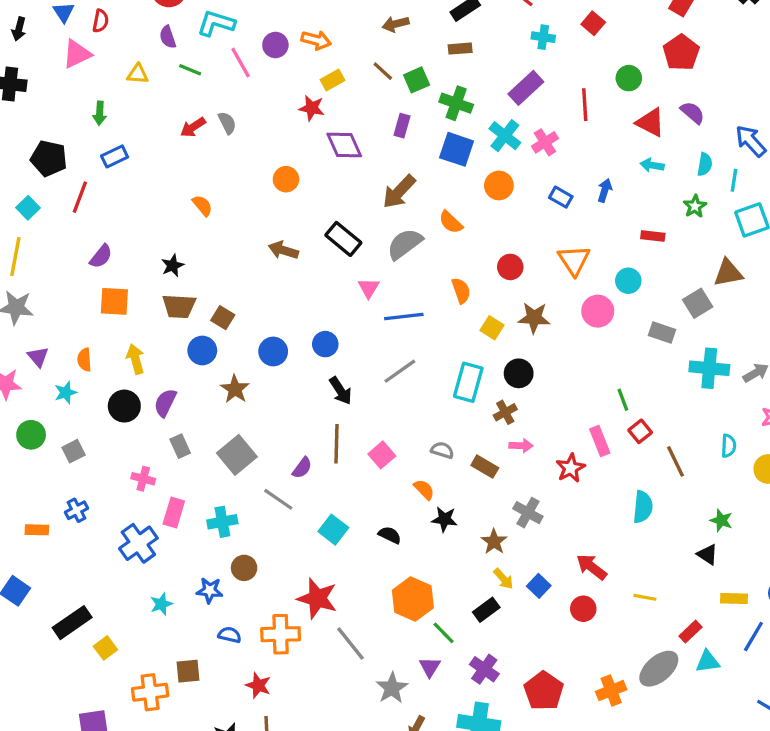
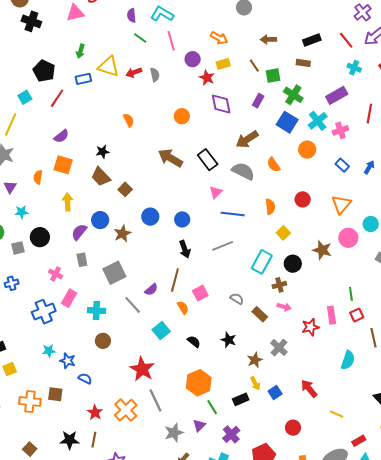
purple circle: (275, 45) -> (193, 59), moved
yellow triangle: (138, 74) -> (108, 67), moved, size x1.6
gray semicircle: (405, 244) -> (243, 171), turned 50
brown arrow: (283, 250) -> (170, 158), size x1.4
brown trapezoid: (179, 306) -> (101, 177), turned 30
brown star: (534, 318) -> (322, 250), moved
blue circle: (202, 350) -> (100, 220), moved
orange semicircle: (84, 360) -> (38, 177), moved
black circle: (124, 406) -> (40, 237), moved
orange semicircle: (424, 489) -> (183, 308), moved
blue star: (210, 590) -> (68, 361), moved
red circle: (583, 609) -> (293, 428), moved
orange cross: (281, 634) -> (126, 410), moved, turned 35

